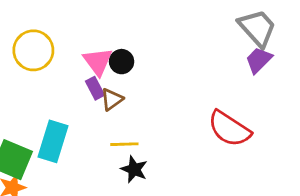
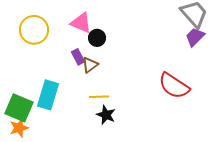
pink triangle: (98, 62) -> (81, 23), moved, turned -30

